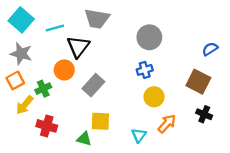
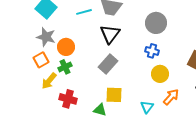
cyan line: (55, 28) -> (84, 12), moved
black triangle: (78, 47) -> (110, 34), moved
orange circle: (64, 70) -> (66, 47), moved
blue cross: (145, 70) -> (152, 51), turned 32

